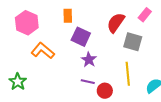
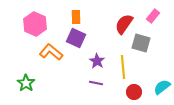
purple square: (81, 37) -> (76, 38), moved
yellow line: (128, 74) -> (123, 67), moved
red circle: (105, 91) -> (134, 92), moved

